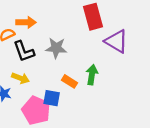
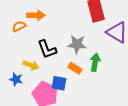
gray star: (56, 48) -> (77, 44), moved
black L-shape: (24, 51) -> (47, 49), moved

